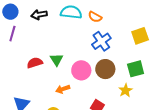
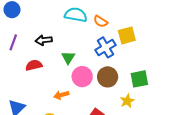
black arrow: (39, 15) -> (44, 40), moved
purple line: (12, 34) -> (13, 42), moved
yellow square: (140, 36) -> (127, 35), moved
green triangle: (57, 60) -> (68, 58), moved

